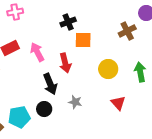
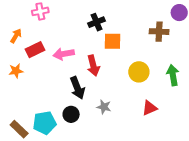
brown cross: (127, 31) -> (159, 32), turned 30
pink arrow: (37, 52) -> (64, 54), turned -72
red triangle: (118, 103) -> (150, 108), turned 49

